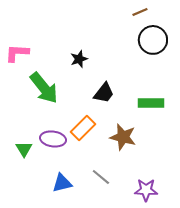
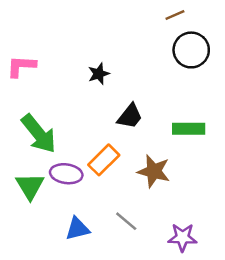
green arrow: (44, 88) -> (39, 134), moved
green triangle: (24, 149) -> (30, 186), size x1.4

